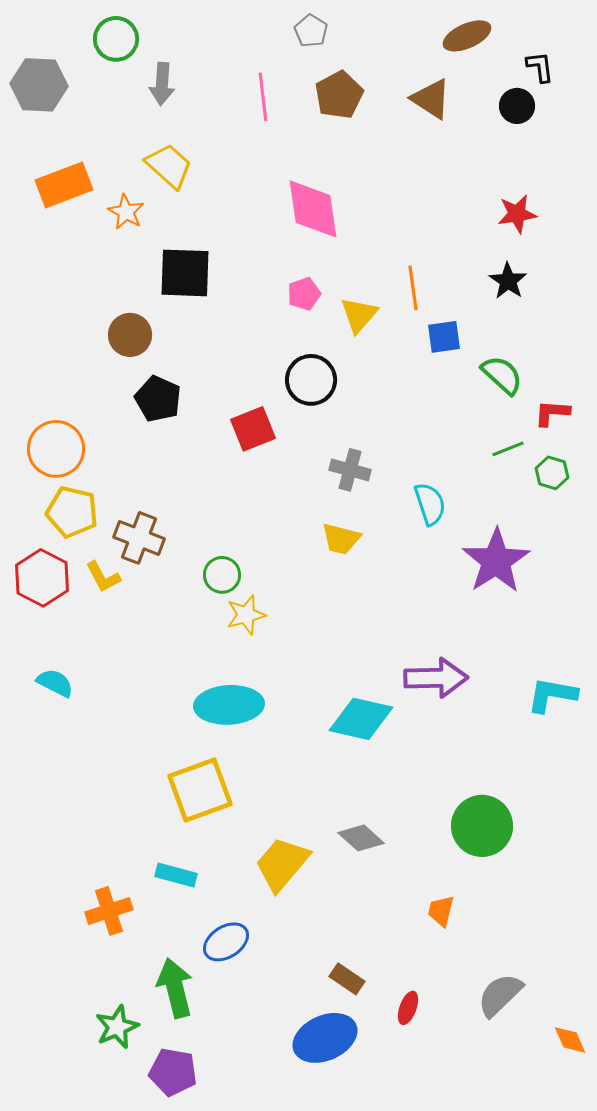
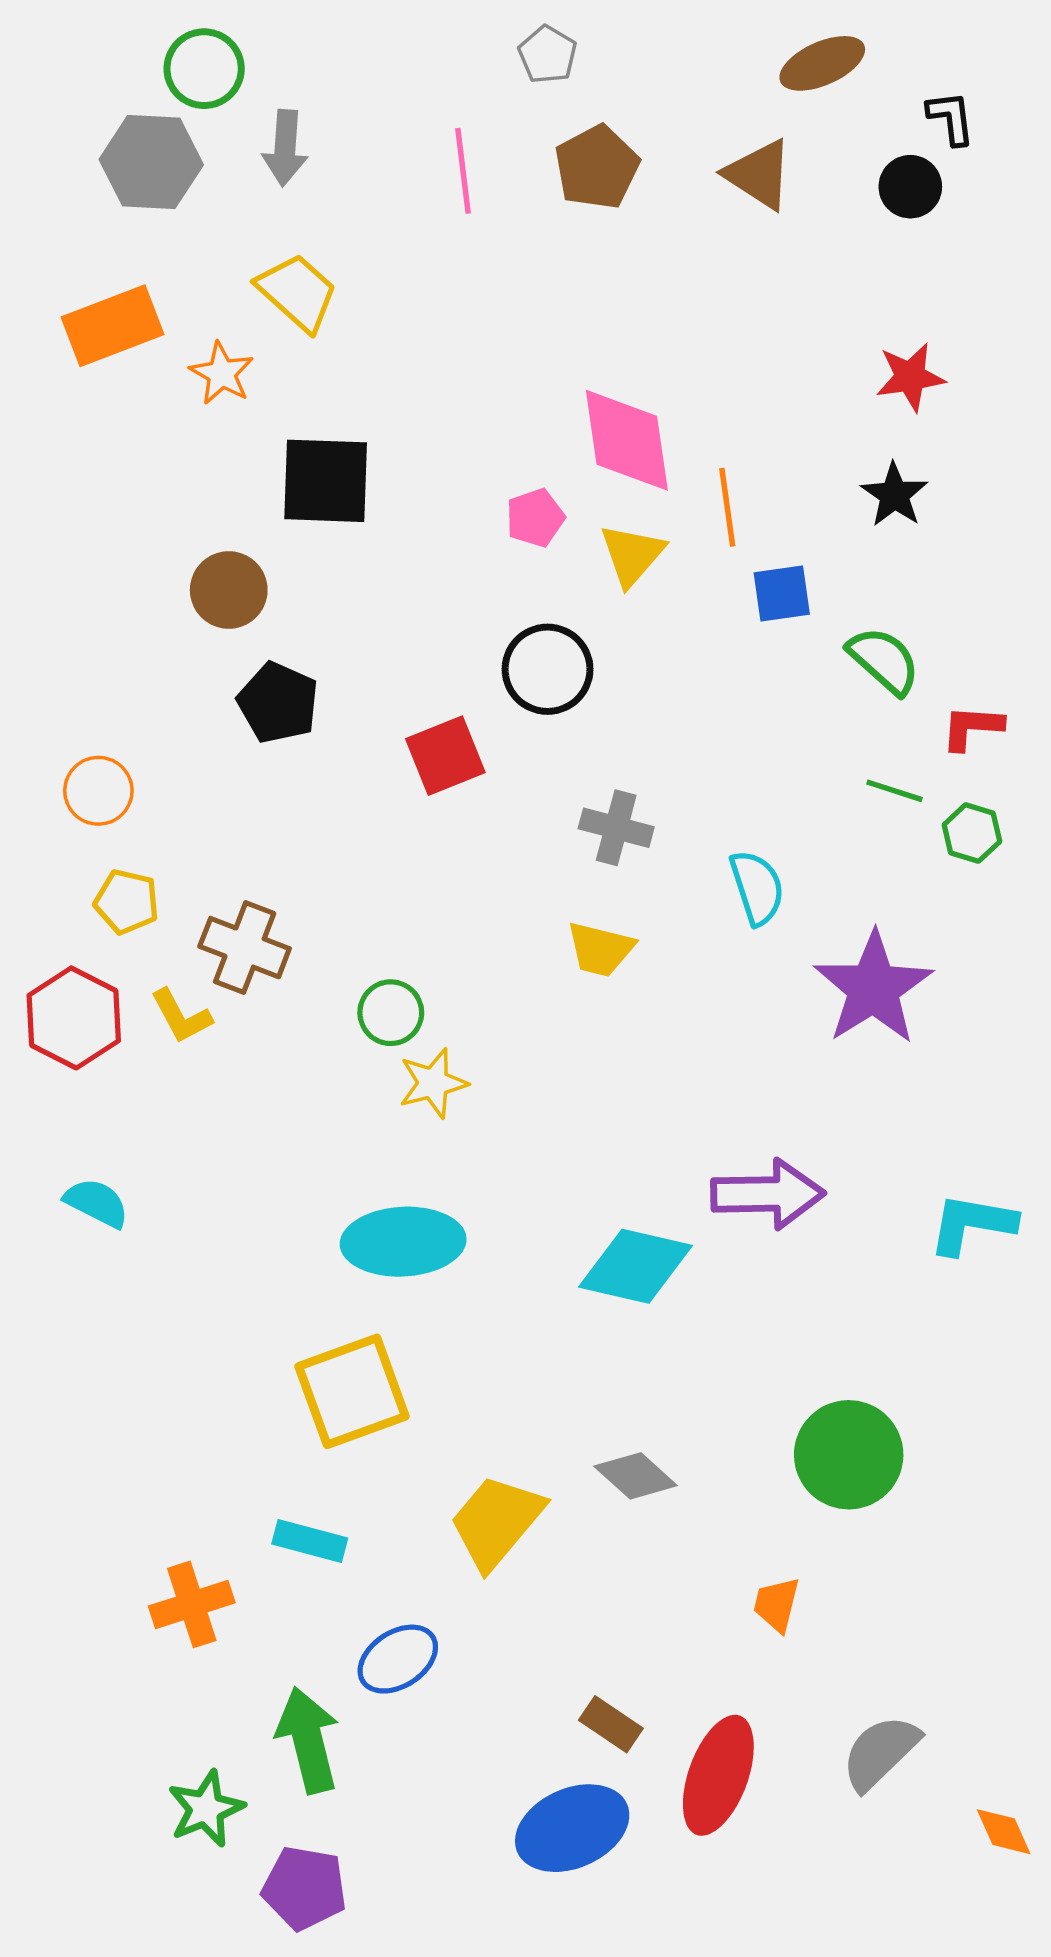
gray hexagon: (39, 85) -> (151, 162), moved
pink diamond: (313, 209) -> (627, 440), moved
orange circle: (56, 449) -> (98, 791), size x0.7
green line: (508, 449) -> (894, 791), turned 40
yellow pentagon: (72, 512) -> (127, 902), size x0.7
red ellipse: (408, 1008) -> (718, 1775), size x2.0

